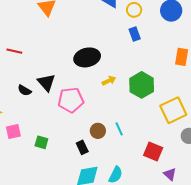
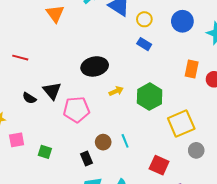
blue rectangle: (135, 34) -> (144, 44), turned -40

